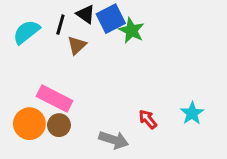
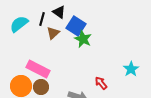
blue square: (111, 19) -> (76, 26), moved, turned -30
green star: (131, 30) -> (83, 39), moved
cyan star: (192, 113) -> (131, 69), moved

